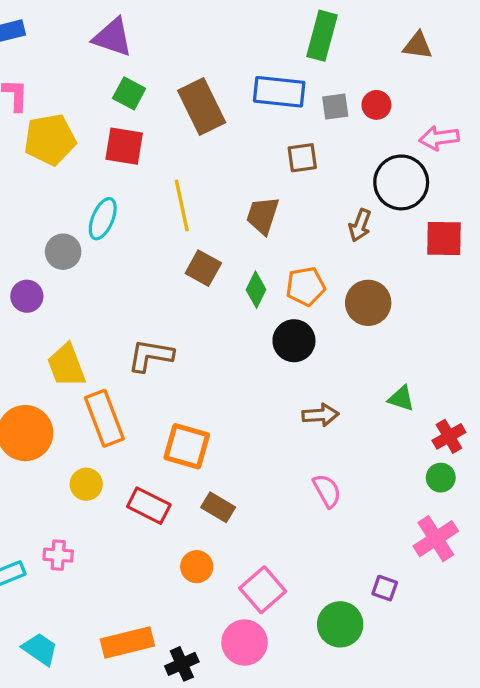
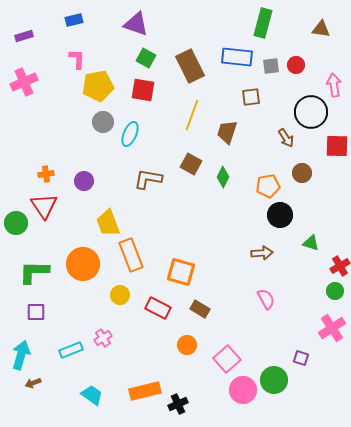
pink arrow: (439, 138) -> (334, 85), turned 90
yellow line: (182, 206) -> (192, 115), moved, turned 32
brown arrow: (360, 225) -> (286, 138), turned -54
gray circle: (63, 252) -> (103, 122), moved
orange pentagon: (306, 286) -> (268, 186), moved
brown circle: (368, 303) -> (302, 173), moved, size x0.7
black circle: (294, 341) -> (280, 215), moved
brown L-shape: (151, 356) -> (148, 179), moved
pink cross: (58, 555) -> (103, 338), turned -36
pink circle: (245, 643) -> (243, 390), moved

